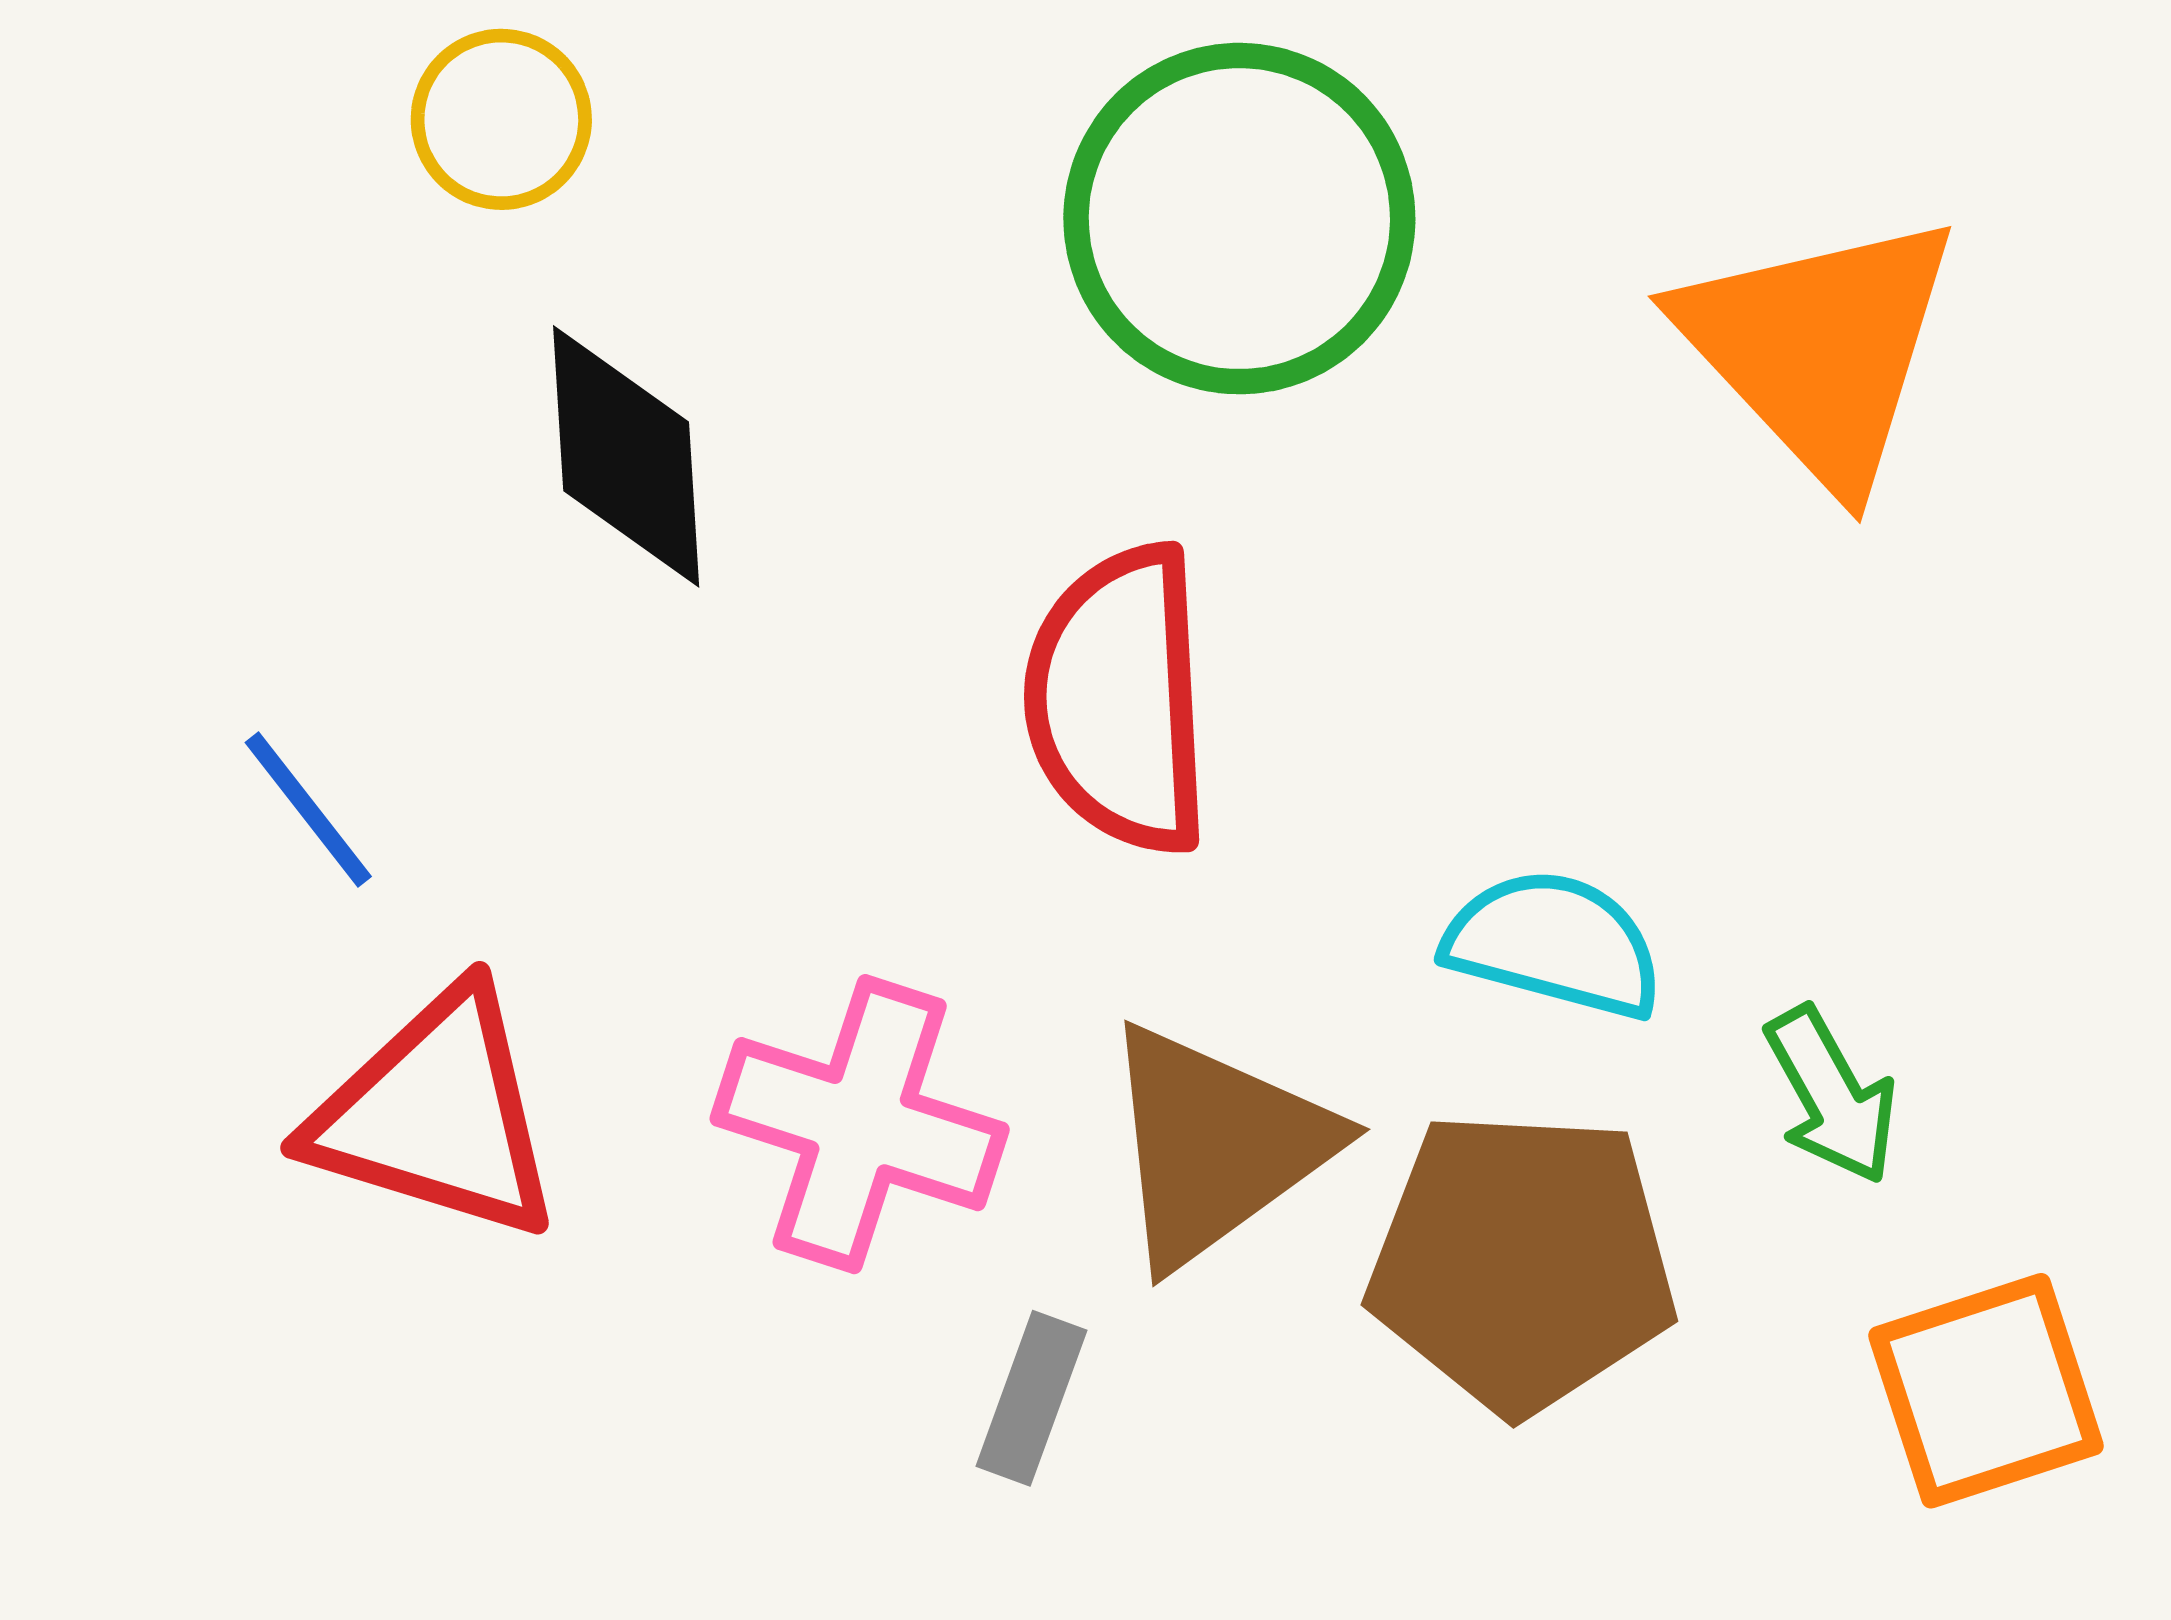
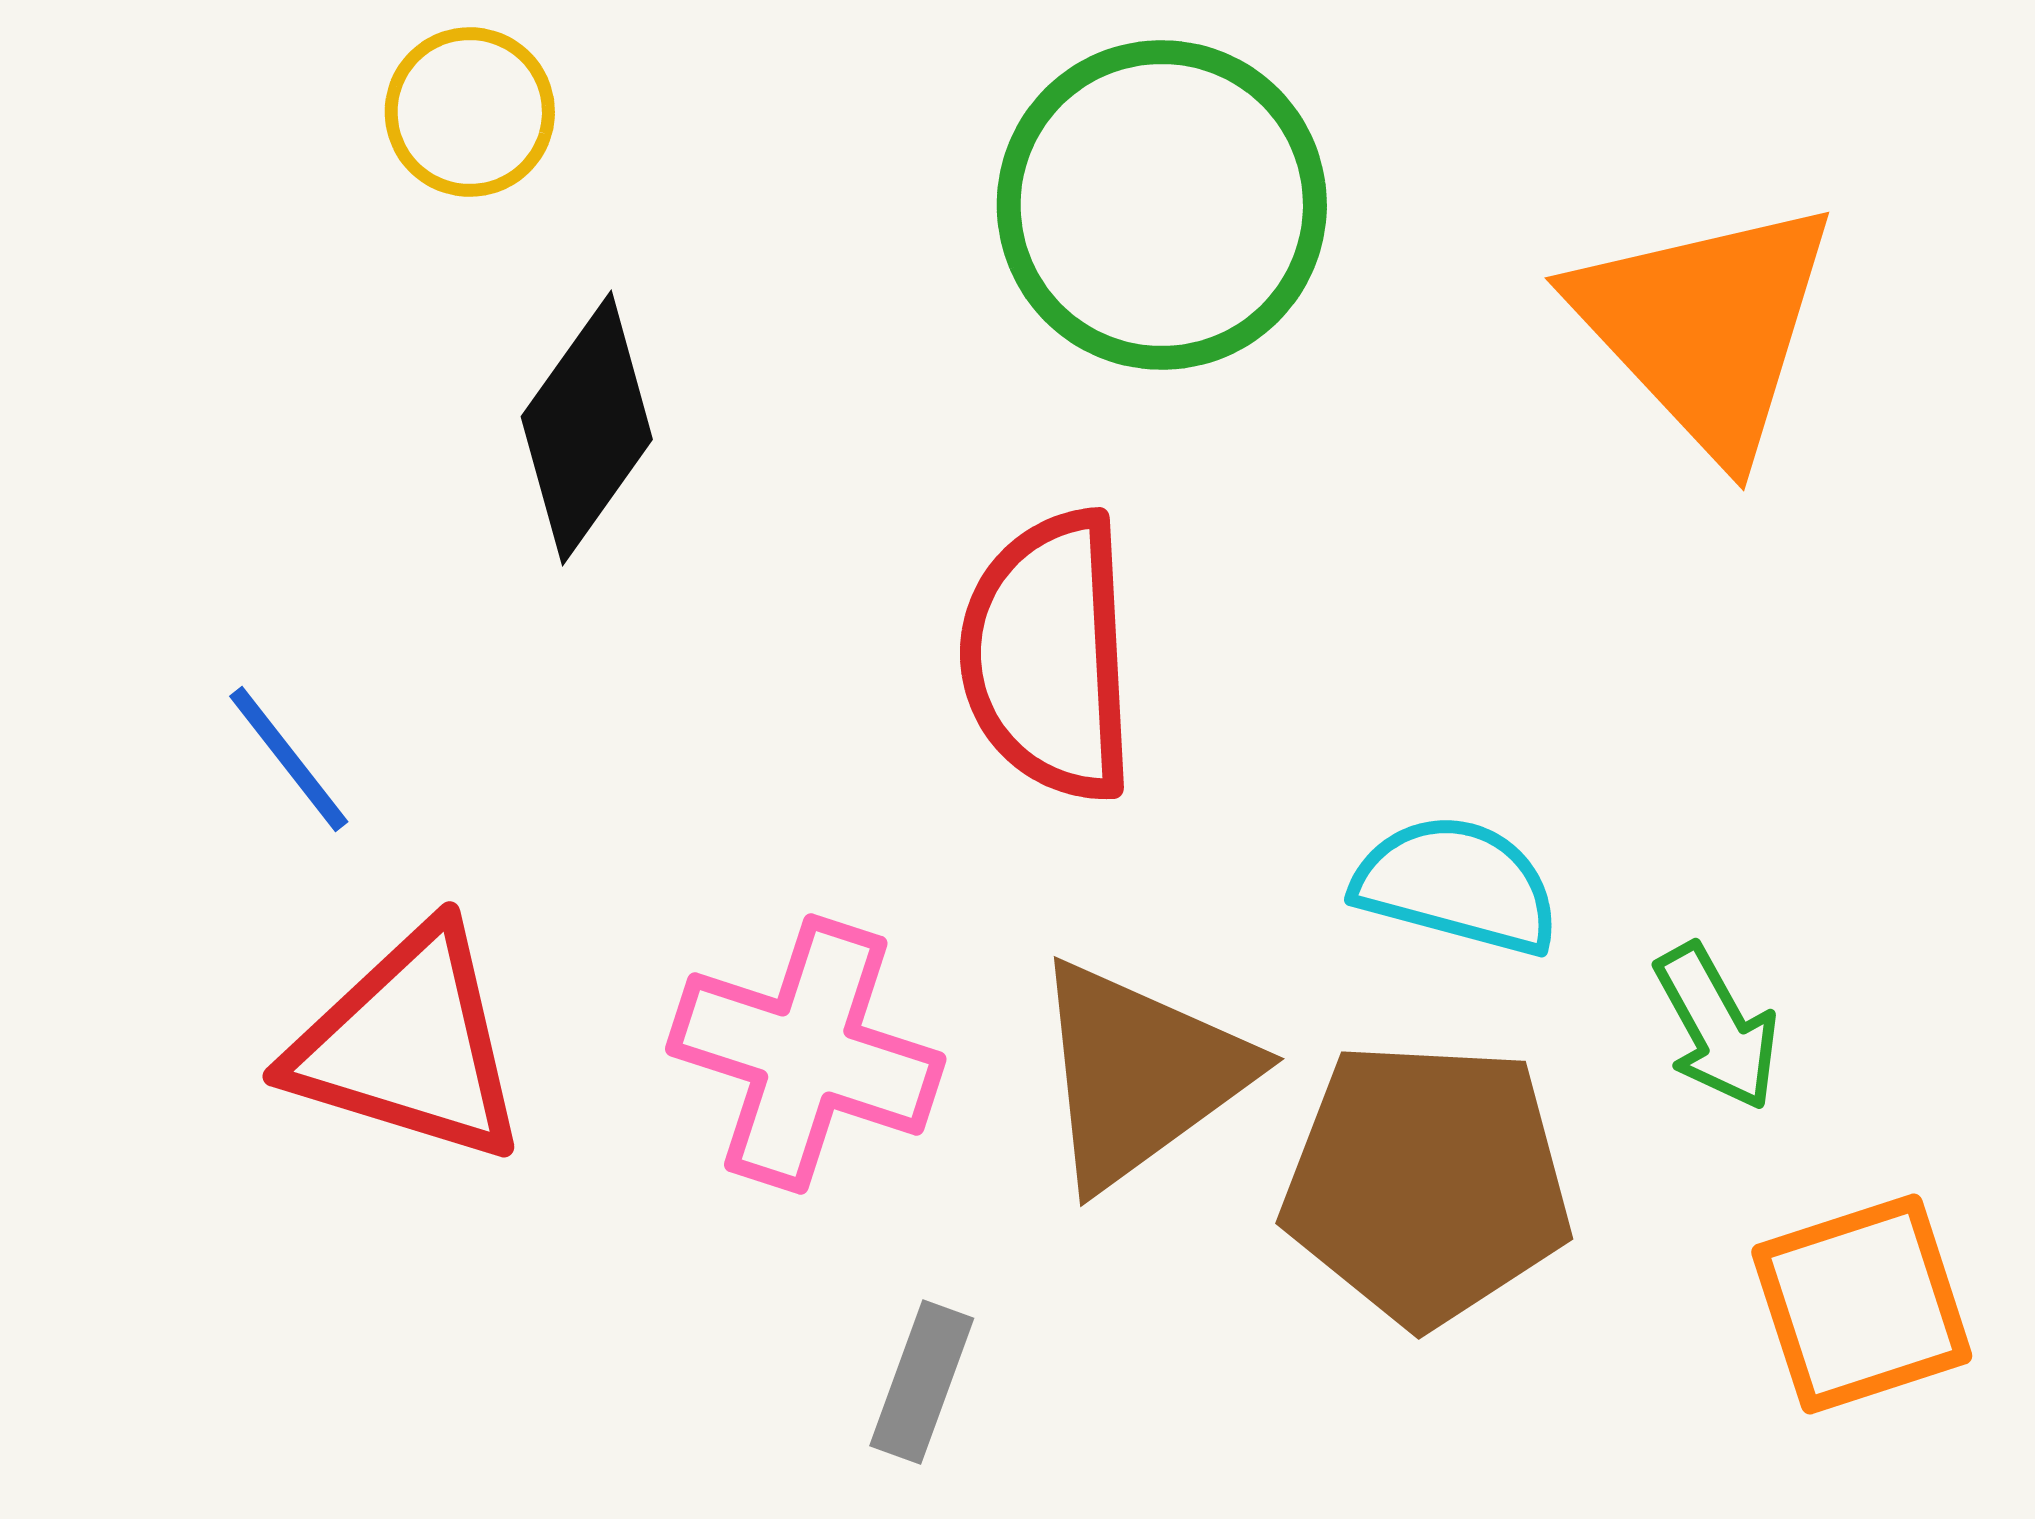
black diamond: (626, 456) -> (587, 428), turned 39
gray rectangle: (1031, 1398) -> (922, 1382), moved

